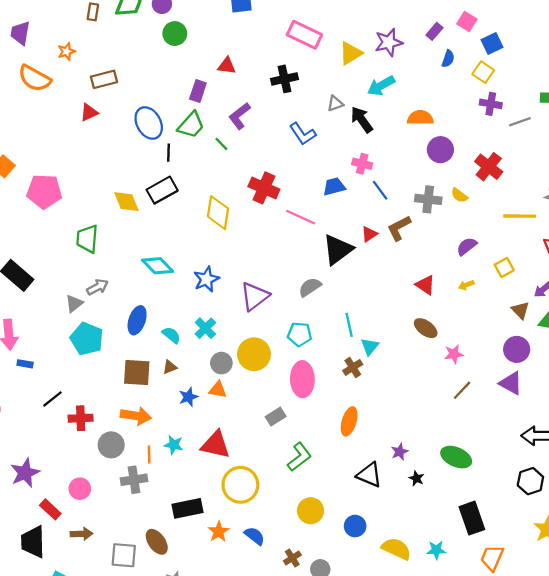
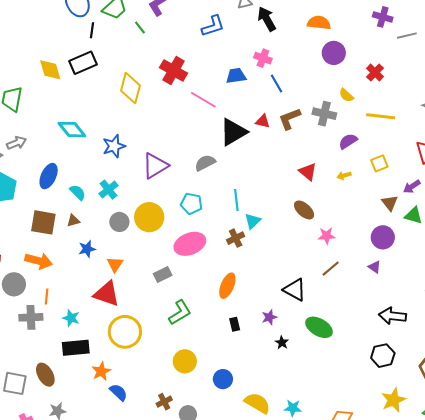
blue L-shape: (303, 134) -> (213, 26), turned -80
red cross: (489, 167) -> (375, 73), size x0.7
gray cross: (428, 199) -> (324, 114), moved
yellow line: (520, 216) -> (381, 116), moved
red triangle: (369, 234) -> (263, 121), turned 42
pink ellipse: (302, 379) -> (190, 244), turned 64
purple triangle: (511, 383) -> (375, 267), size x0.6
orange triangle: (218, 390) -> (115, 264), moved, turned 48
cyan star: (174, 445) -> (71, 318), moved
black triangle: (369, 475) -> (295, 290), moved
black rectangle: (472, 518) -> (235, 324), moved, size x0.5
blue semicircle: (255, 536) -> (119, 392), moved

